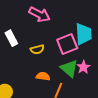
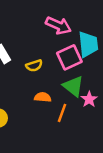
pink arrow: (40, 14) -> (58, 26), moved
pink star: (83, 67) -> (89, 99), moved

